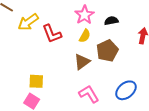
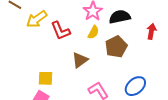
black semicircle: (111, 21) -> (120, 17), size x1.5
brown triangle: (82, 62) -> (80, 60), moved

